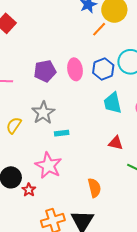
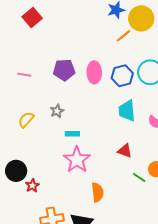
gray star: (43, 113) -> (57, 111), size x0.6
pink star: (48, 166) -> (77, 160), moved

